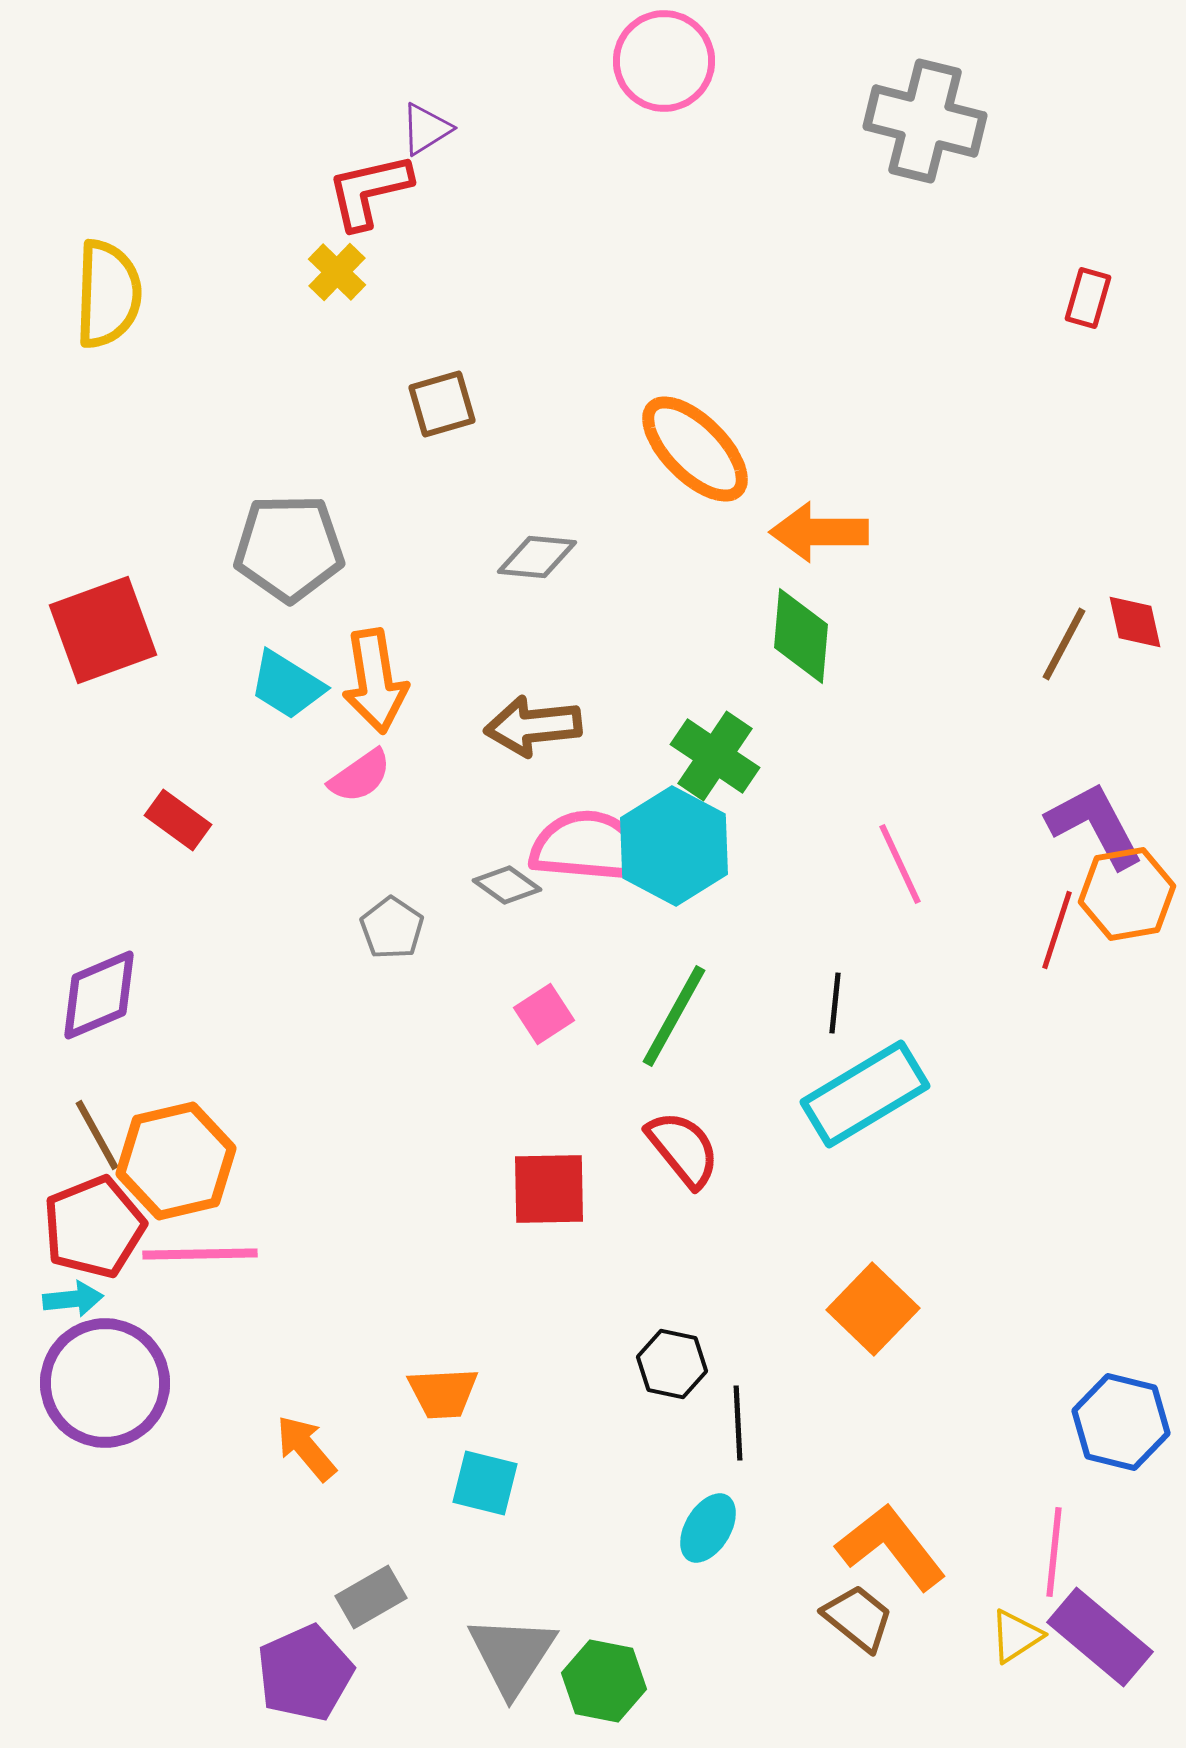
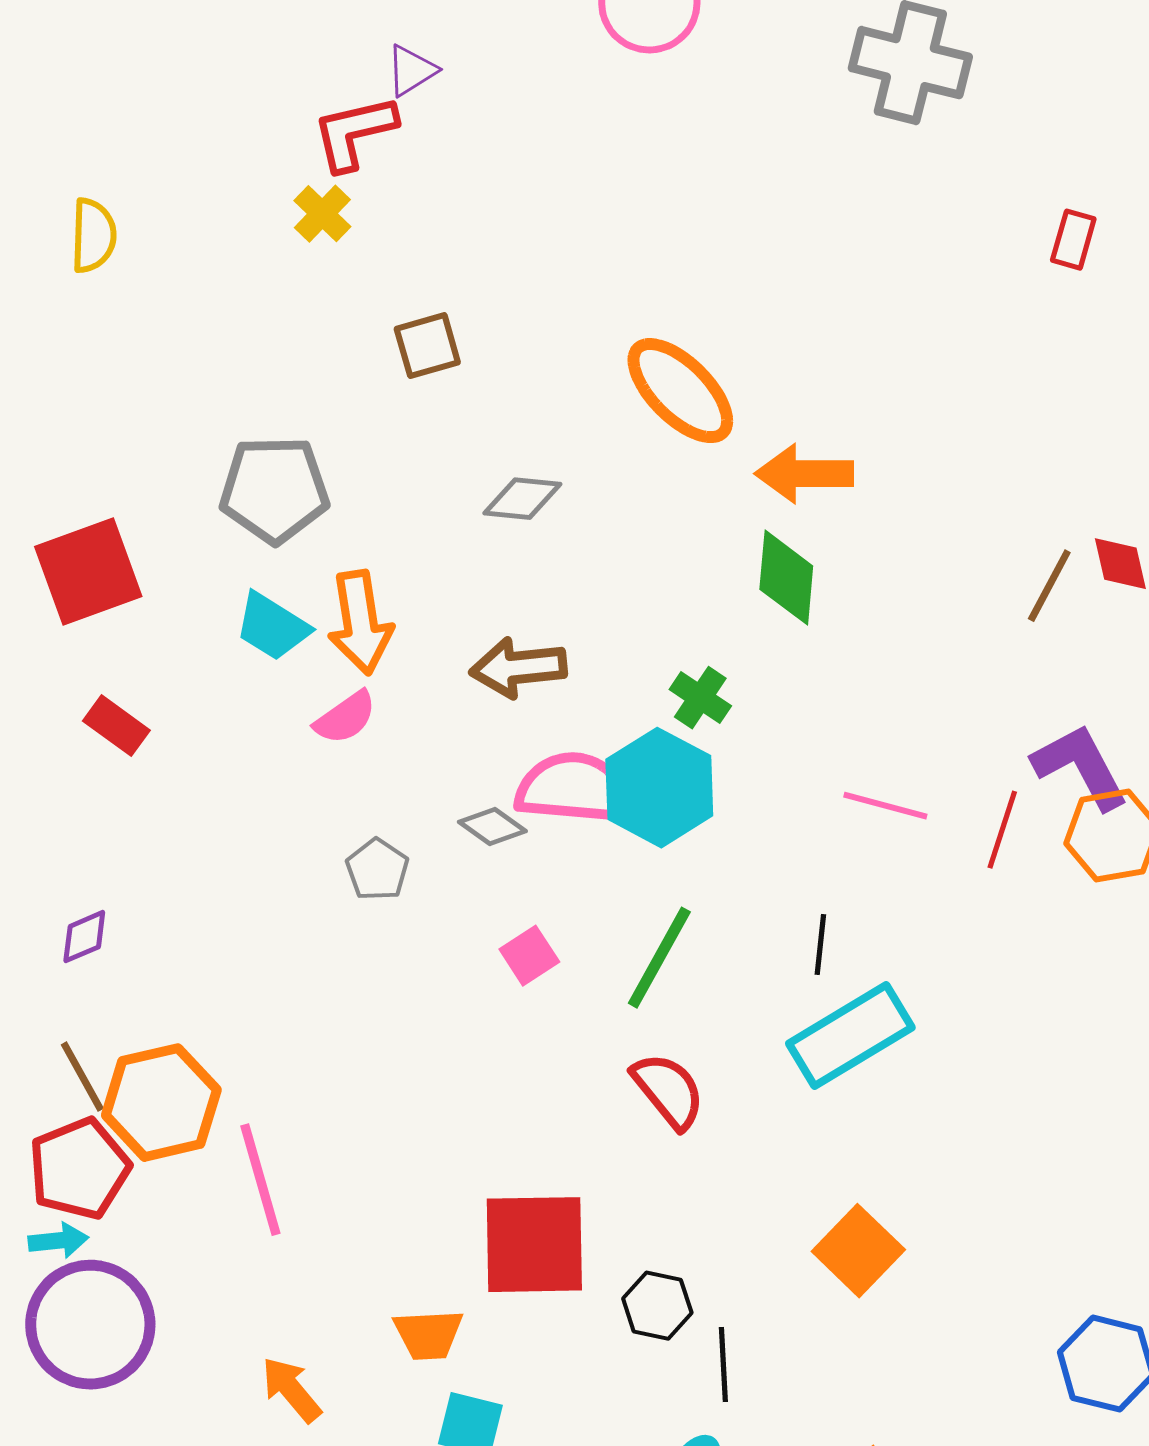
yellow semicircle: (108, 294) -> (93, 236), size x0.7
green cross: (715, 756) -> (700, 698), size x0.7
red rectangle: (178, 820) -> (116, 726), moved
pink line: (900, 864) -> (885, 806), turned -50
red line: (1057, 930) -> (1002, 830), moved
purple diamond: (99, 995) -> (84, 937), size x0.6
red square: (549, 1189) -> (534, 1245), moved, size x1.4
pink line: (200, 1254) -> (260, 1180), moved, turned 75

